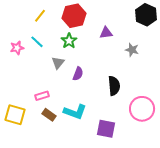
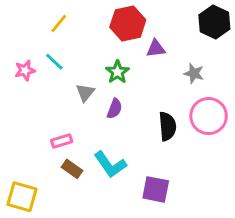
red hexagon: (74, 16) -> (128, 23), moved
green star: (69, 41) -> (118, 72), moved
pink circle: (142, 109) -> (209, 116), moved
cyan L-shape: (75, 112) -> (110, 164), turned 35
yellow square: (15, 115) -> (22, 197), moved

